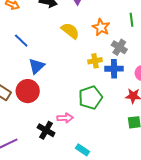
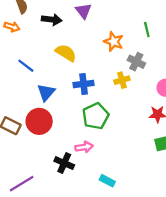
yellow semicircle: (70, 31) -> (66, 53), moved
yellow cross: (95, 61) -> (122, 80), moved
blue cross: (114, 69) -> (84, 84), moved
green pentagon: (90, 98) -> (96, 116), moved

